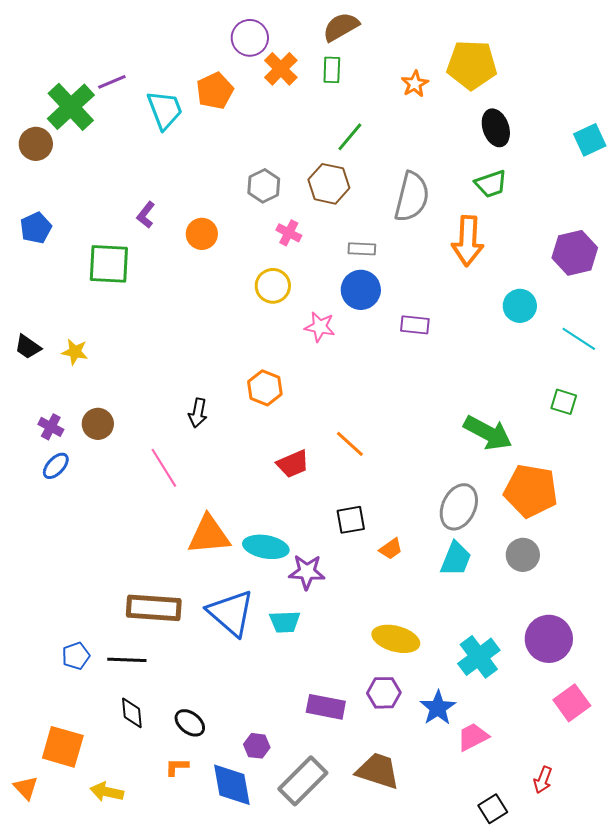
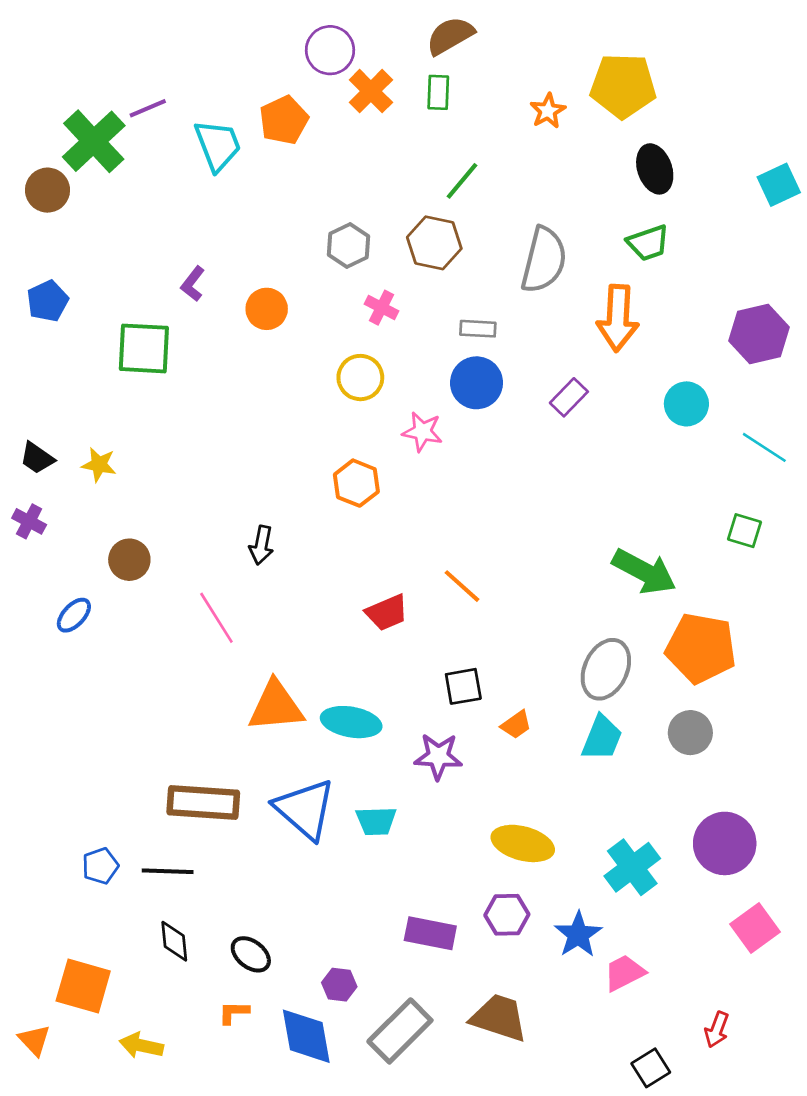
purple rectangle: (415, 325) -> (569, 397), moved, turned -52
orange hexagon: (265, 388) -> (356, 483), moved
purple cross: (51, 427) -> (29, 521), moved
purple star: (307, 572) -> (438, 756), moved

